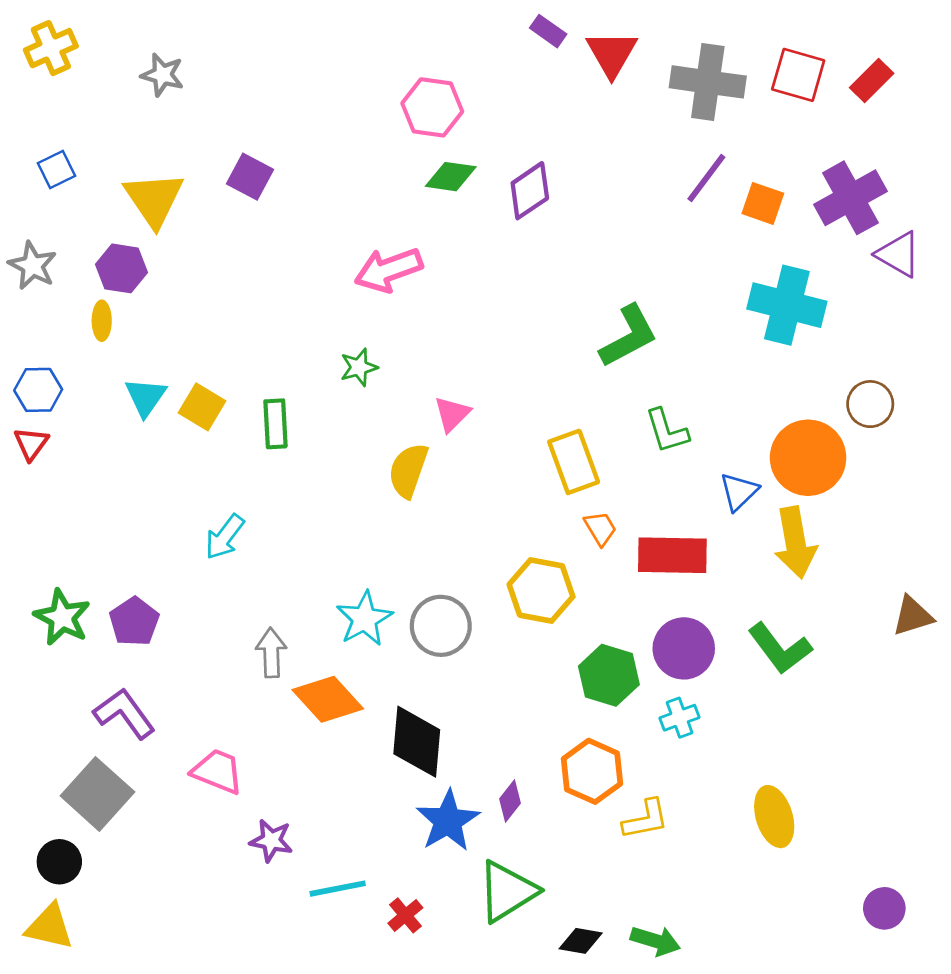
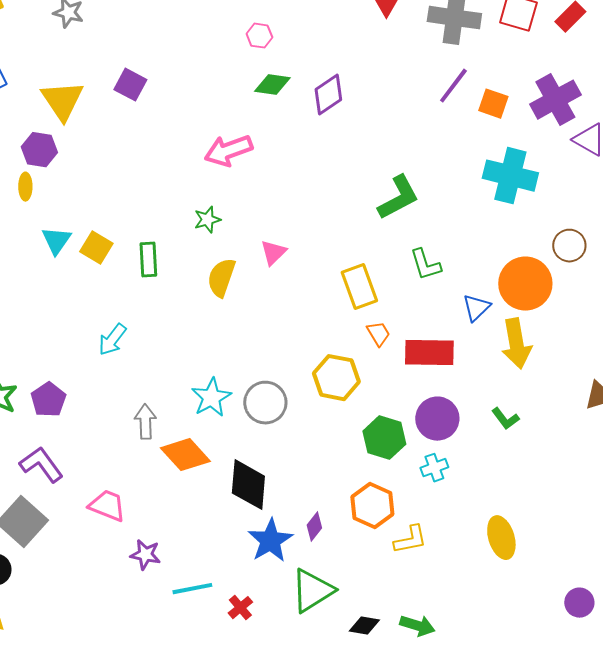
pink hexagon: (432, 107) -> (259, 36), size x0.6
yellow semicircle: (408, 470) -> (221, 278), moved
green L-shape: (780, 648) -> (505, 419), size x0.6

